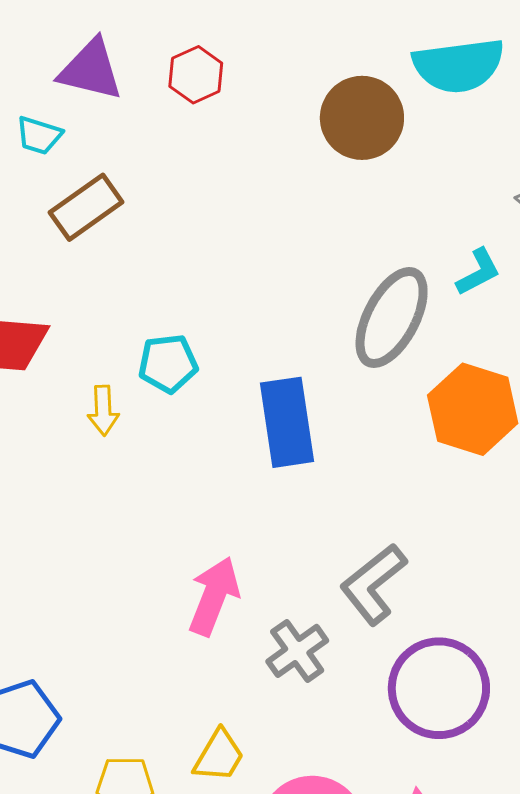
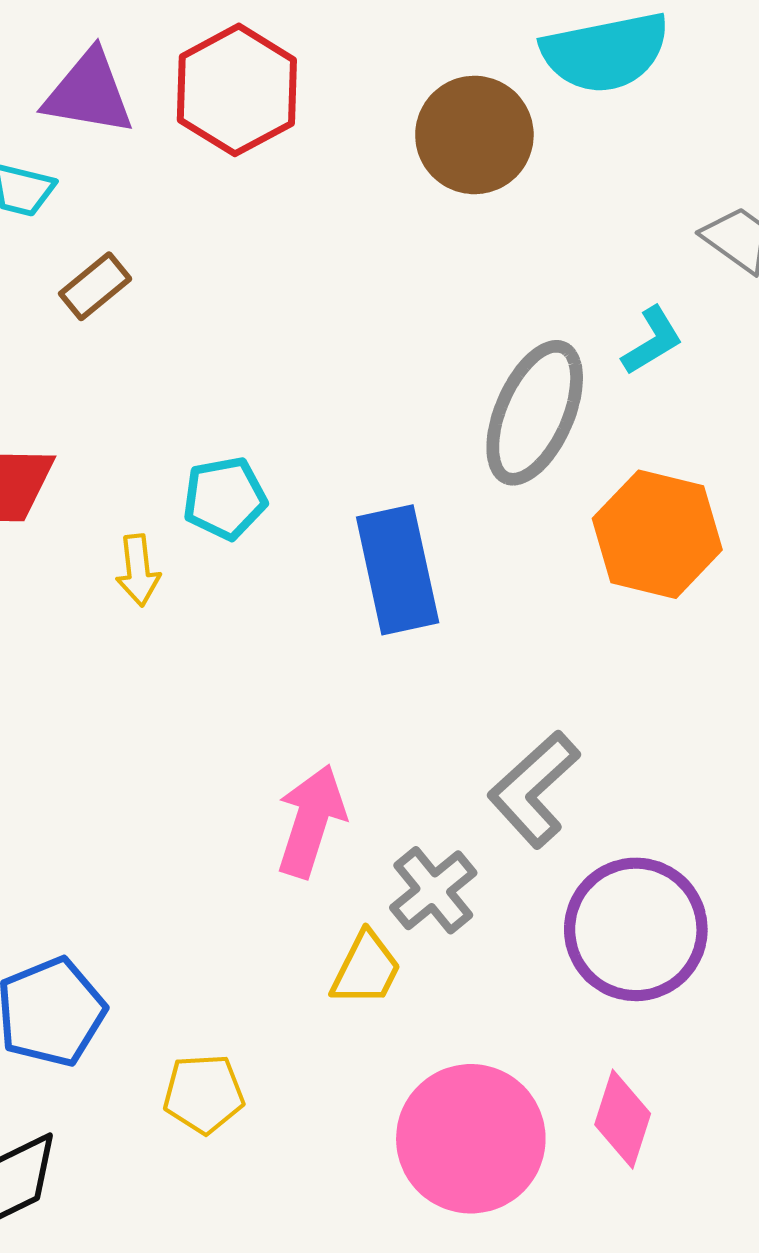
red hexagon: (196, 75) -> (237, 90), size x1.6
brown rectangle: (86, 207) -> (95, 286), size x0.7
yellow trapezoid: (219, 756) -> (366, 969), moved

